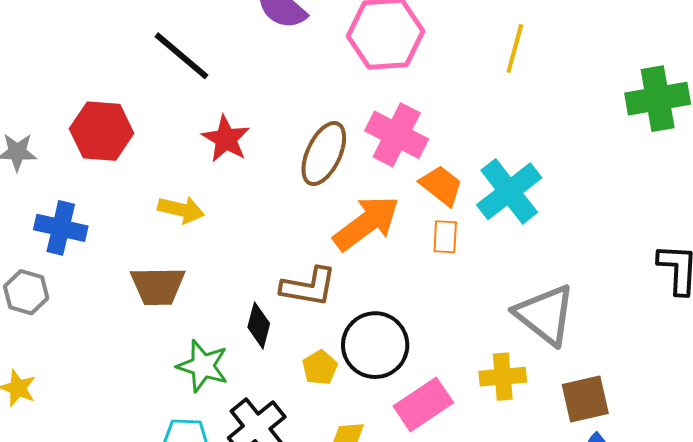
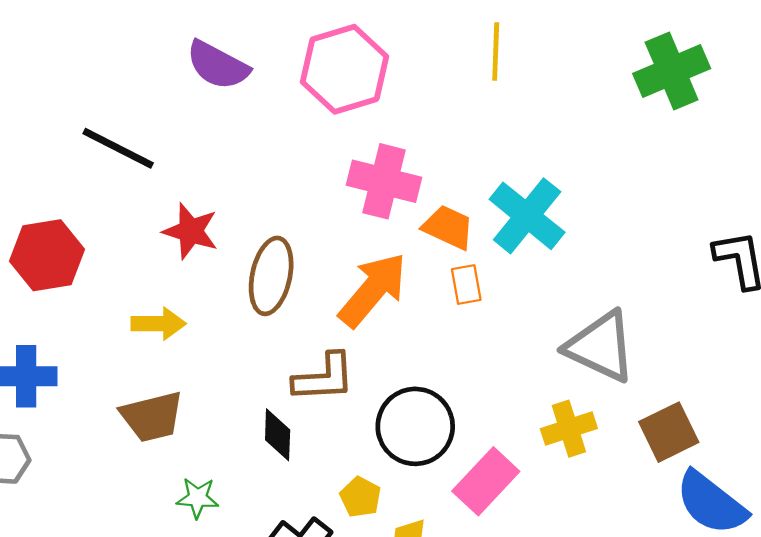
brown ellipse: (324, 154) -> (271, 276), moved
green star: (203, 366) -> (198, 498), moved, size x0.7
yellow pentagon: (320, 368) -> (360, 497), moved

